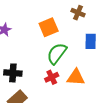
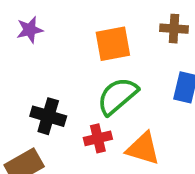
brown cross: (78, 13) -> (174, 29), turned -32
black cross: (13, 73) -> (48, 116), moved

